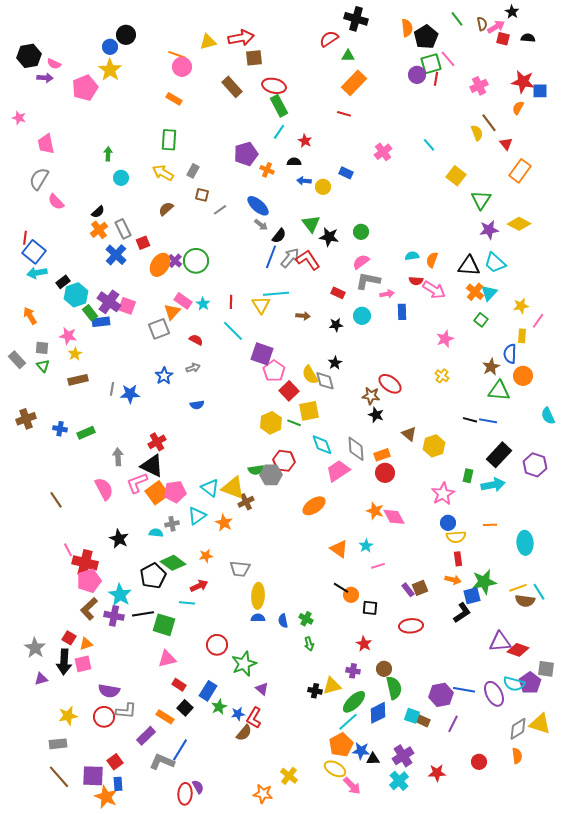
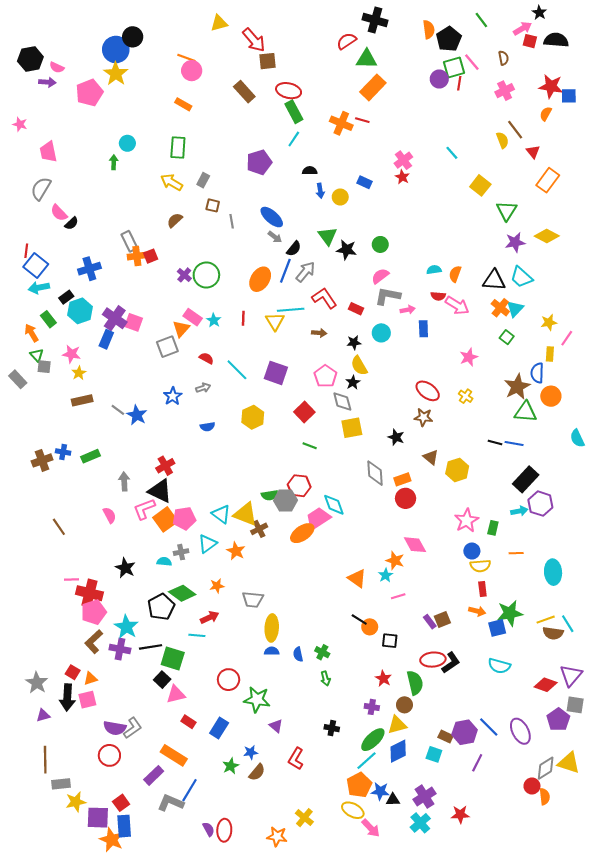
brown semicircle: (482, 24) -> (504, 58), moved
red arrow: (241, 38) -> (254, 40), turned 60
black semicircle: (528, 38) -> (556, 40), size x1.6
yellow triangle: (208, 42) -> (219, 23), moved
blue circle: (110, 47) -> (116, 50), size x1.6
green triangle: (348, 56) -> (367, 59), size x1.5
red star: (305, 141) -> (402, 177), moved
orange cross: (267, 170) -> (341, 123), moved, size x1.5
cyan circle: (121, 178) -> (127, 143), moved
blue arrow: (304, 181) -> (320, 191), turned -104
gray line: (220, 210) -> (232, 221), turned -64
black semicircle: (98, 212) -> (72, 223), moved
orange cross: (99, 230) -> (137, 256), moved, turned 30
blue cross: (116, 255) -> (89, 269), moved, turned 30
red L-shape: (308, 260) -> (324, 298), moved
orange ellipse: (160, 265) -> (260, 279), moved
green rectangle: (90, 313) -> (48, 319), moved
blue rectangle: (101, 322) -> (106, 339), turned -60
cyan line: (233, 331) -> (237, 370), moved
green triangle: (43, 366) -> (37, 355), moved
brown star: (491, 367) -> (517, 387), size x1.4
pink pentagon: (274, 371) -> (325, 376), moved
yellow semicircle: (310, 375) -> (359, 366), moved
red ellipse: (390, 384) -> (428, 391), moved
gray line: (112, 389) -> (118, 410), turned -64
blue star: (130, 394) -> (137, 415), turned 30
brown star: (371, 396) -> (423, 417), moved
yellow square: (309, 411) -> (352, 428), moved
brown cross: (26, 419) -> (42, 460), moved
yellow hexagon: (271, 423) -> (253, 417), moved
cyan diamond: (322, 445) -> (334, 505), moved
purple hexagon: (535, 465) -> (540, 504), moved
pink trapezoid: (338, 471) -> (318, 518), moved
green rectangle: (468, 476) -> (493, 528), moved
cyan arrow: (493, 485) -> (519, 511), size x0.7
pink semicircle: (104, 489) -> (109, 515), size x0.7
orange ellipse: (314, 506) -> (302, 533), moved
orange star: (375, 511) -> (395, 561), moved
pink line: (68, 550) -> (72, 579), turned -64
black L-shape: (462, 613) -> (451, 663), moved
purple triangle: (500, 642) -> (571, 675), moved, turned -45
green star: (244, 664) -> (257, 700), turned 30
cyan semicircle: (514, 684) -> (499, 666), moved
yellow triangle: (332, 686) -> (397, 725), moved
green semicircle: (394, 688) -> (415, 683), moved
blue line: (464, 690) -> (489, 727), turned 35
green star: (219, 707) -> (231, 766), moved
black square: (185, 708) -> (162, 680), moved
gray L-shape: (126, 711) -> (133, 728), moved, turned -40
yellow star: (68, 716) -> (76, 802), moved
orange rectangle: (165, 717) -> (174, 755), size x1.4
red L-shape: (254, 718) -> (296, 759), moved
brown rectangle: (423, 721) -> (446, 736), moved
red circle: (479, 762) -> (532, 786), moved
brown line: (59, 777) -> (45, 760), moved, turned 40
blue rectangle: (118, 784) -> (124, 826), size x1.5
red ellipse: (185, 794) -> (224, 830), moved

